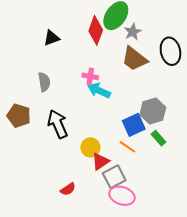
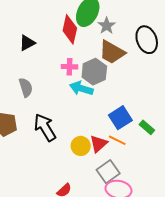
pink cross: (90, 76) -> (69, 67), moved
gray hexagon: (153, 111) -> (94, 72), moved
red triangle: (100, 162) -> (99, 144), moved

